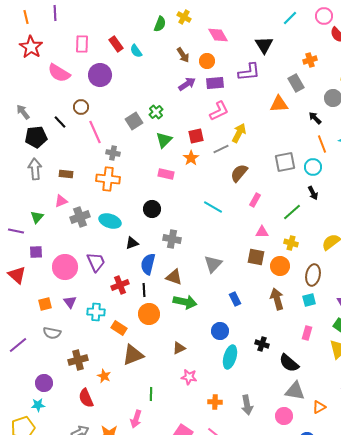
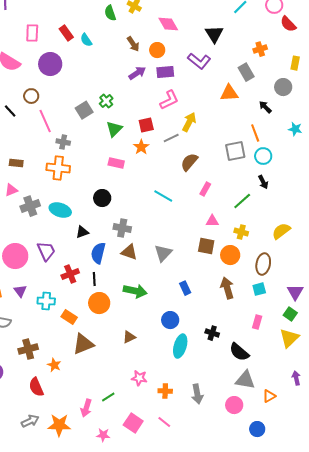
green semicircle: (160, 24) -> (110, 13), turned 140
purple L-shape: (249, 72) -> (199, 61), turned 45
orange line: (322, 144) -> (255, 133), moved
brown triangle: (174, 277) -> (129, 252), moved
pink star: (189, 377) -> (139, 378), moved
green line: (151, 394) -> (108, 397), moved, turned 56

